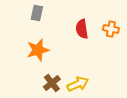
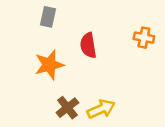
red semicircle: (82, 29) -> (88, 45), moved

